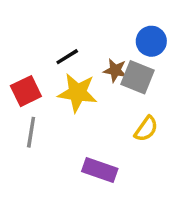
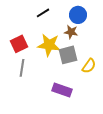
blue circle: (151, 41) -> (78, 15), moved
black line: (67, 57) -> (43, 13), moved
gray square: (138, 77) -> (68, 55), moved, turned -36

